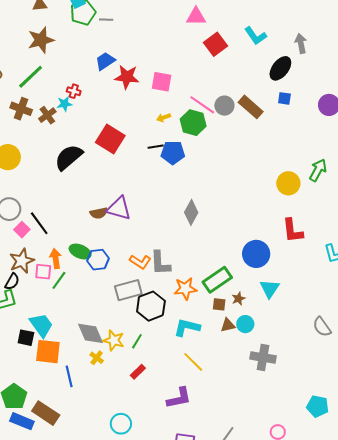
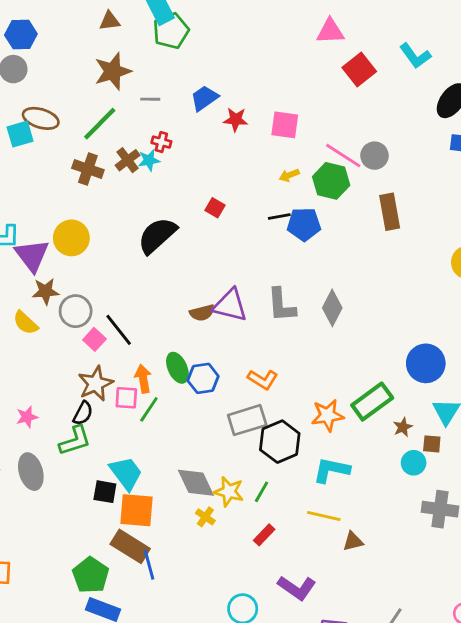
gray line: (106, 20) -> (150, 99), moved
red star: (127, 77) -> (236, 119), size x0.7
brown rectangle: (251, 107) -> (390, 212), moved, turned 40
brown cross: (47, 115) -> (128, 160), moved
red square: (110, 139) -> (215, 208), size x0.5
green ellipse: (80, 252) -> (177, 368), turned 45
gray L-shape: (160, 263) -> (281, 305), moved
brown square: (219, 304) -> (432, 444), moved
brown triangle: (228, 325) -> (353, 541), moved
yellow line: (193, 362) -> (324, 516), moved, turned -30
blue line: (69, 376) -> (149, 565), moved
purple L-shape: (179, 398) -> (297, 588), moved, turned 48
brown rectangle: (46, 413) -> (130, 546), moved

